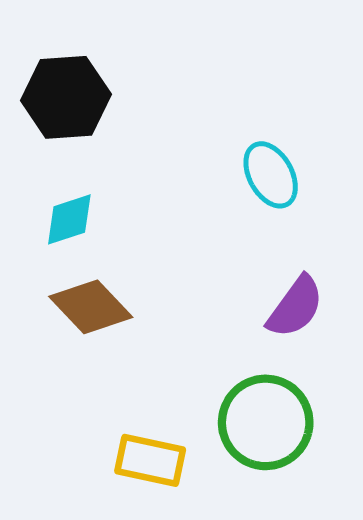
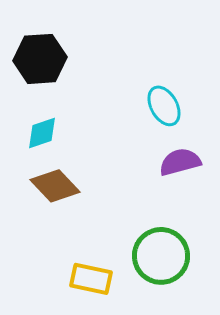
purple semicircle: (295, 307) -> (180, 162), moved, turned -141

